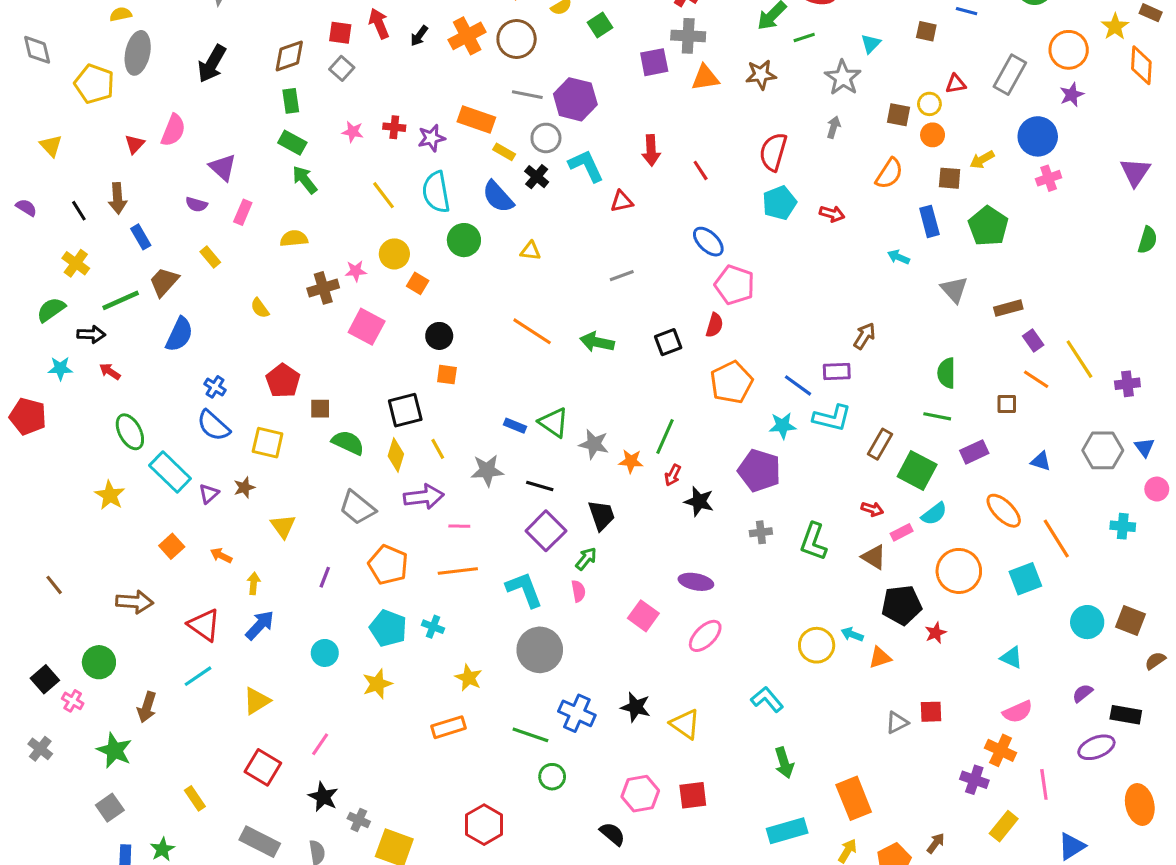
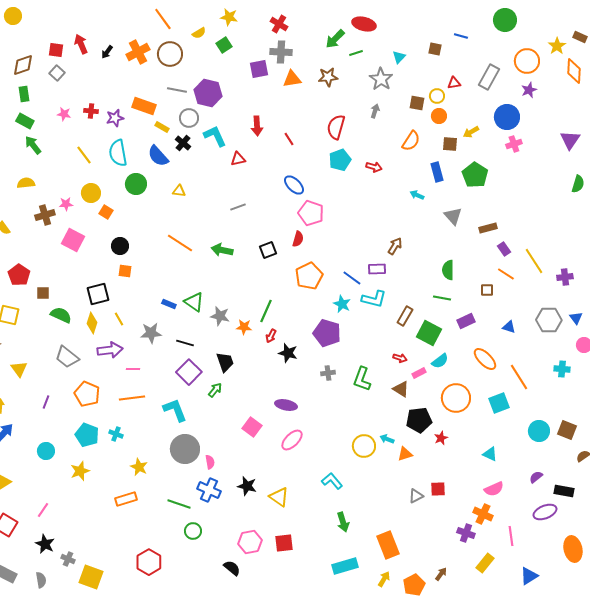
cyan star: (783, 426) -> (342, 304), turned 30
pink semicircle: (578, 591) -> (210, 462), moved

